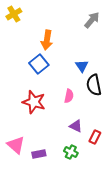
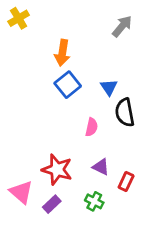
blue square: (39, 64) -> (68, 85), moved
red star: (34, 102) -> (57, 170), moved
purple rectangle: (39, 154) -> (52, 204), turned -32

